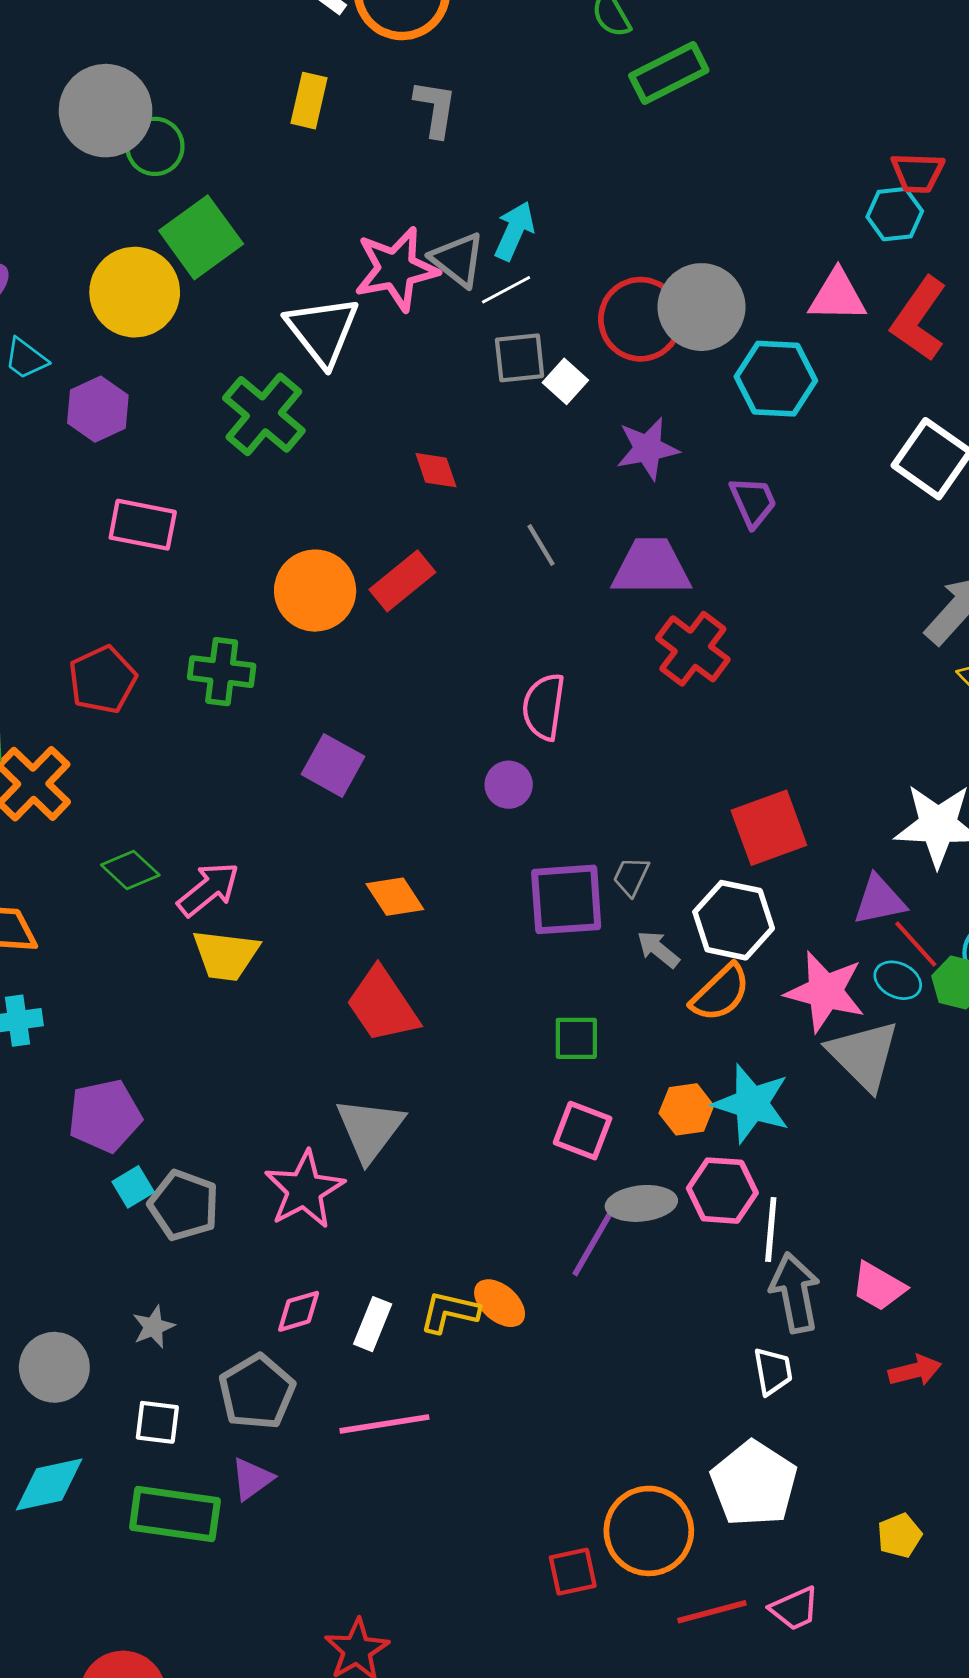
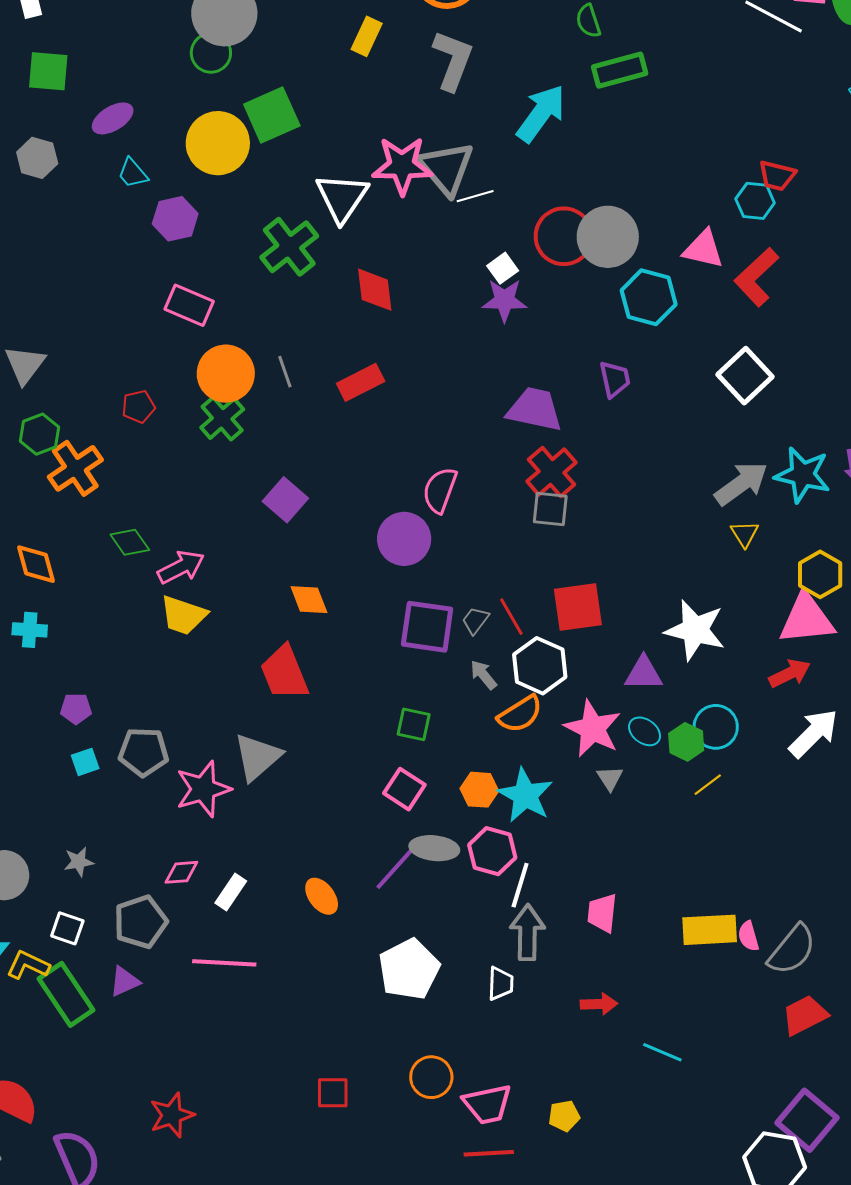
gray L-shape: (435, 108) -> (453, 60), size x1.4
green circle: (155, 146) -> (211, 53), moved
cyan arrow: (514, 231) -> (541, 113), moved, size x1.5
gray triangle: (458, 260) -> (446, 168), size x1.4
gray square: (520, 358) -> (550, 509), moved
purple star: (648, 449) -> (504, 300), moved
red diamond: (436, 470) -> (375, 290), moved, size x1.4
gray line: (541, 545) -> (285, 372), moved
orange circle: (315, 591) -> (226, 374), moved
green cross: (222, 672) -> (222, 418), turned 30
red pentagon: (102, 680) -> (139, 407), size x0.7
purple circle: (509, 785) -> (404, 539), size x1.6
red line: (916, 944) -> (511, 617), moved
gray triangle: (864, 1055) -> (610, 778), size x0.5
purple pentagon: (105, 1116) -> (76, 709), size x0.6
gray pentagon: (184, 1205) -> (144, 752), moved, turned -30
pink trapezoid: (879, 1287) -> (602, 913), moved, turned 54
yellow L-shape: (449, 1312) -> (28, 965), moved
white pentagon: (754, 1484) -> (409, 969), moved
green rectangle: (175, 1514) -> (66, 994), turned 36
orange circle: (649, 1531) -> (431, 1077), moved, size x0.7
pink trapezoid: (795, 1609) -> (487, 1104), moved, size x1.4
red line: (712, 1612) -> (489, 1153), moved

